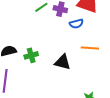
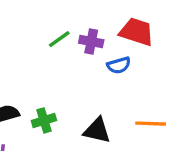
orange line: (90, 48) -> (151, 124), moved

